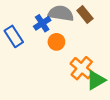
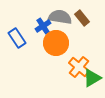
orange circle: (56, 42) -> (56, 43), size x1.6

